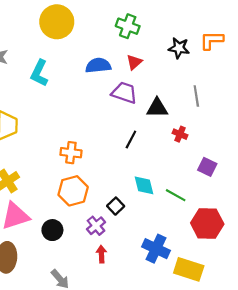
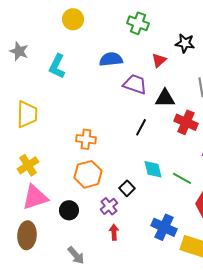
yellow circle: (57, 22) -> (73, 19), size x0.7
red triangle: (134, 62) -> (159, 60), moved
red cross: (180, 134) -> (186, 122), size x1.6

